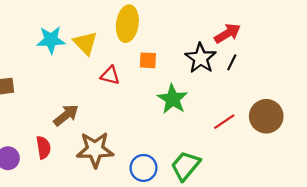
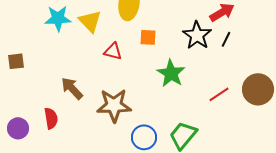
brown arrow: (66, 115) -> (72, 88), turned -95
brown star: (95, 150) -> (114, 105), moved

